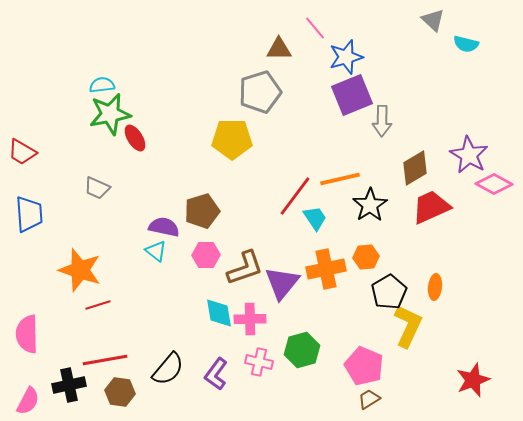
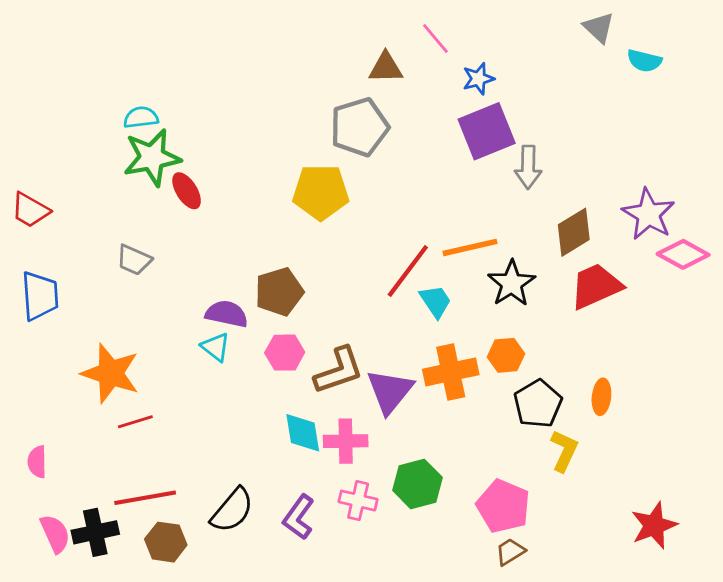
blue star: (346, 57) -> (478, 79), size x0.7
yellow L-shape: (408, 326) -> (564, 451), size x0.7
pink semicircle: (27, 334) -> (37, 462), size x0.6
pink semicircle: (28, 401) -> (55, 534), moved, turned -52

